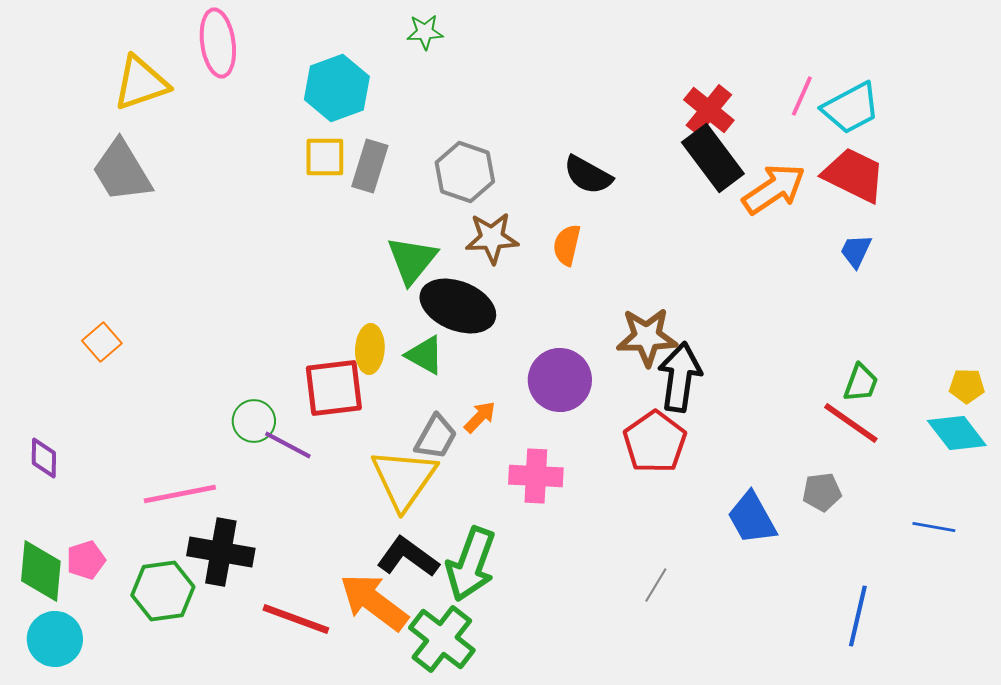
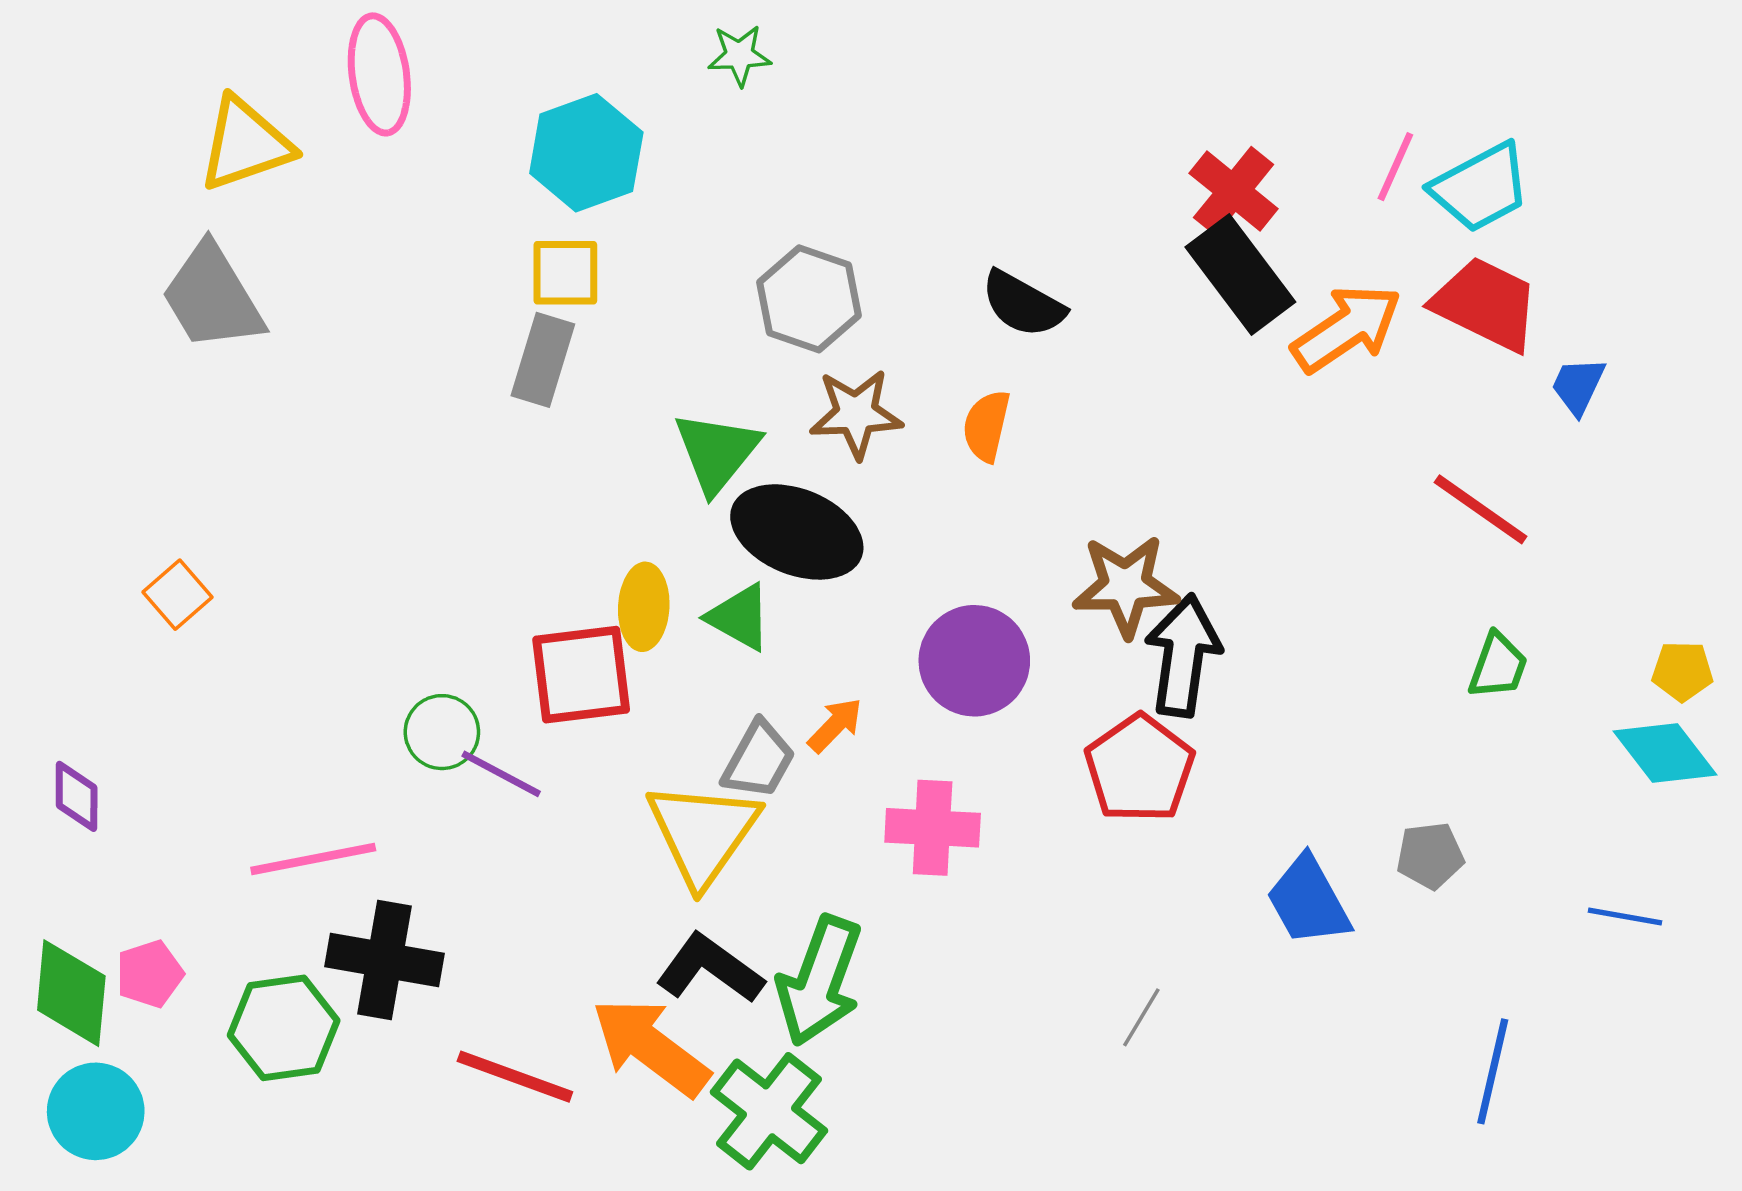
gray rectangle: (370, 166) -> (543, 360), moved
blue trapezoid: (856, 251) -> (1578, 386), moved
red line: (851, 423) -> (1481, 509), moved

